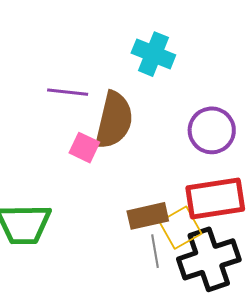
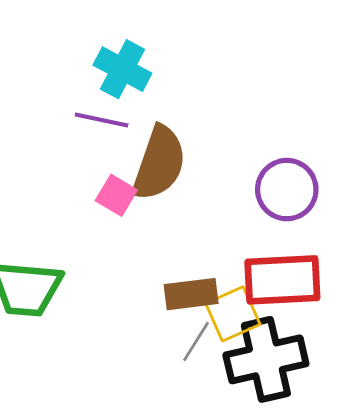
cyan cross: (153, 54) -> (122, 69), moved
gray line: (155, 251) -> (196, 341), turned 36

